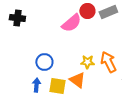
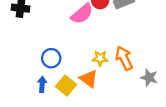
yellow square: (57, 86) -> (66, 85), turned 30

